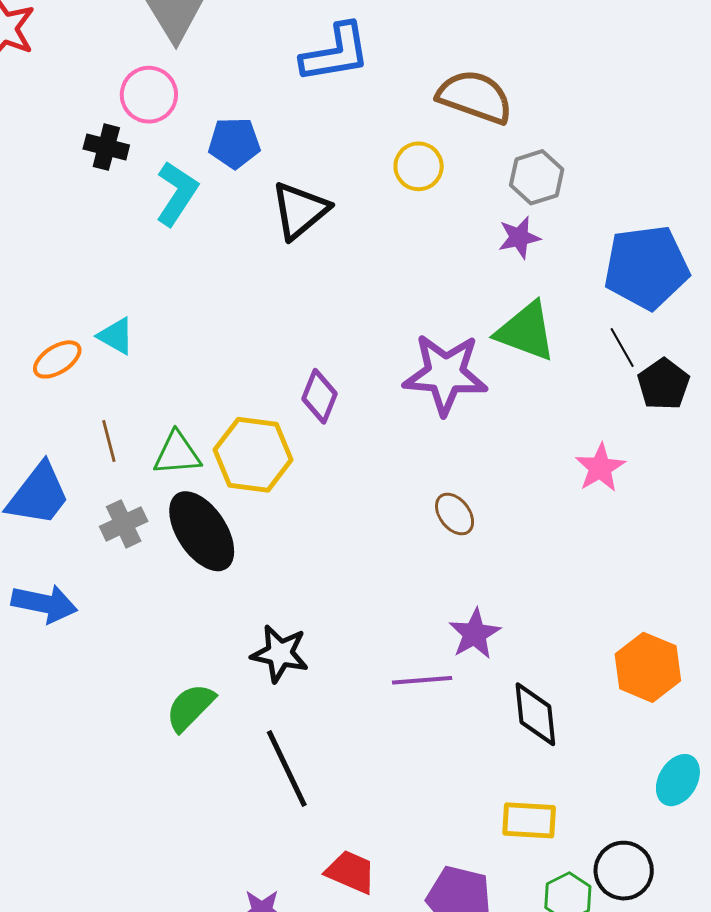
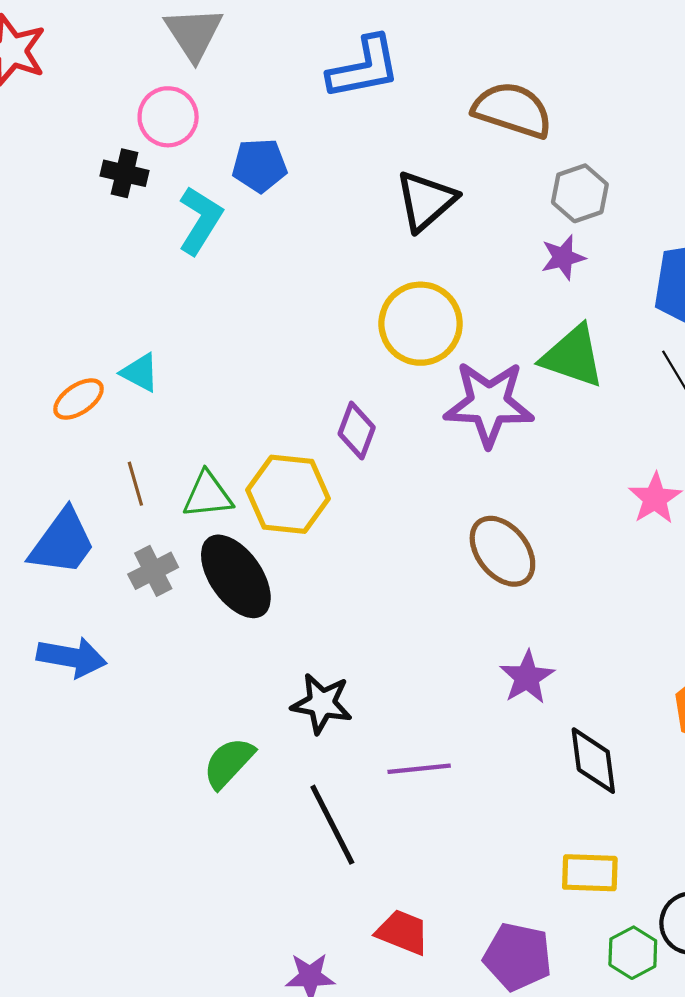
yellow circle: (419, 166) -> (421, 324), moved, size x1.6
black triangle: (300, 210) -> (426, 201), moved
brown ellipse: (455, 514) -> (502, 551), size x1.6
purple line: (422, 680) -> (419, 769), moved

